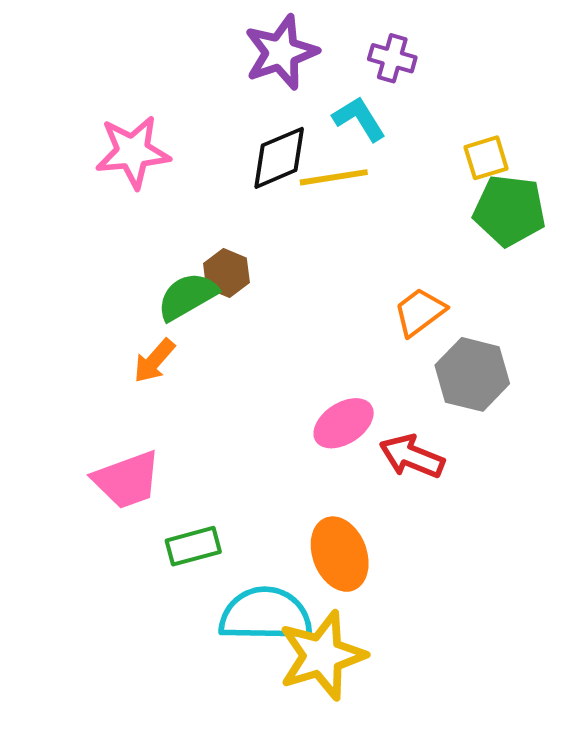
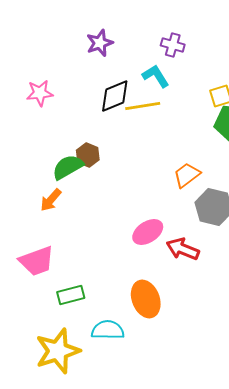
purple star: (281, 52) -> (100, 43), moved, size x0.7
pink star: (133, 152) -> (40, 93), size x0.7
cyan semicircle: (265, 615) -> (108, 330), size x0.7
yellow star: (322, 656) -> (58, 351), moved

